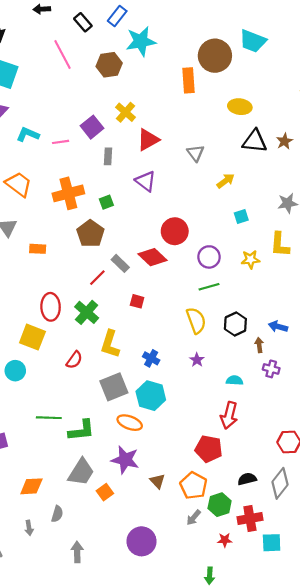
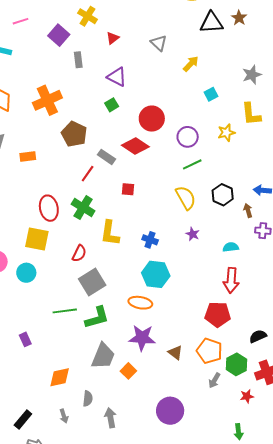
red triangle: (148, 140) -> (113, 38), size x0.6
pink line: (61, 142) -> (21, 21), moved
green square: (106, 202) -> (112, 105), moved
gray square: (114, 387) -> (92, 282), moved
gray arrow: (77, 552) -> (110, 418), moved

